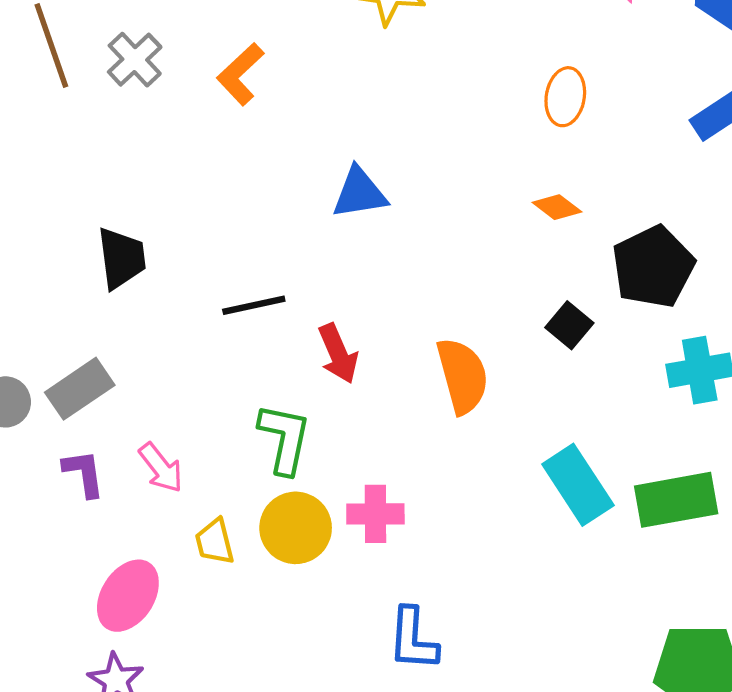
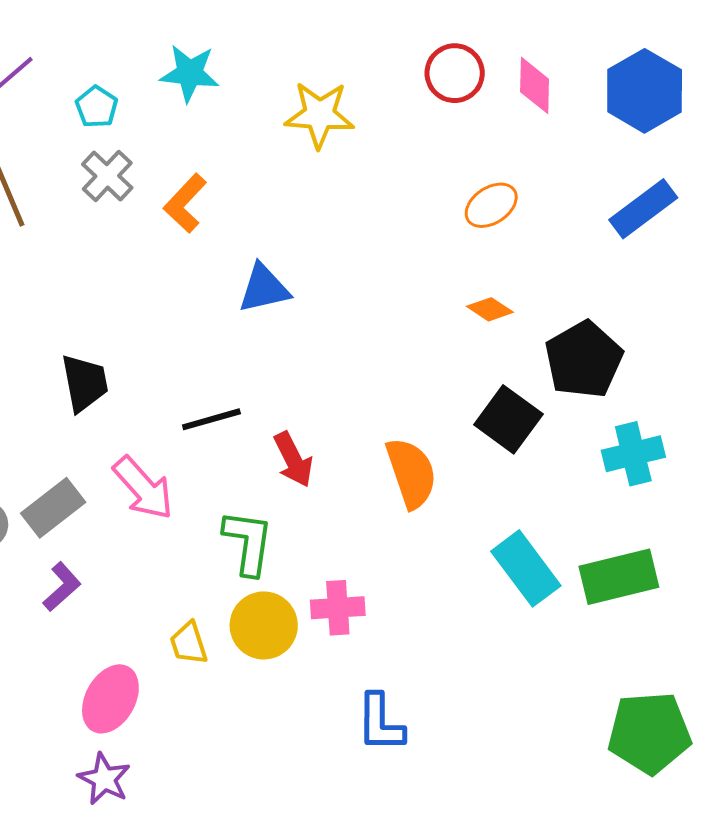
gray cross: (135, 60) -> (107, 176), moved
orange ellipse: (565, 97) -> (491, 205), turned 50
blue triangle: (359, 193) -> (264, 288), moved
black square: (569, 325) -> (508, 419), size x1.5
pink arrow: (161, 468) -> (143, 488), moved, size x1.4
purple L-shape: (84, 473) -> (62, 587), turned 60

